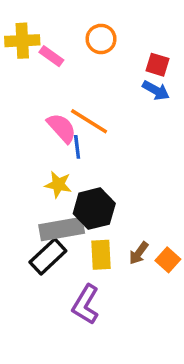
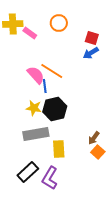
blue arrow: (156, 90) -> (91, 53), turned 119
black hexagon: (94, 209) -> (55, 109), moved
brown arrow: (139, 253) -> (94, 138), moved
black rectangle: (48, 257) -> (28, 172), moved

